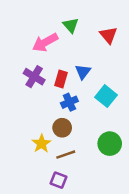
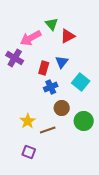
red triangle: (108, 35) -> (68, 36), moved, turned 42
purple cross: (34, 77) -> (15, 58), moved
brown circle: (62, 128) -> (62, 108), moved
purple square: (58, 180) -> (29, 152), moved

